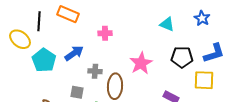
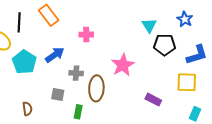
orange rectangle: (68, 14) -> (49, 15), turned 30
cyan triangle: (167, 24) -> (149, 25), turned 35
black pentagon: (182, 57) -> (164, 45), moved

